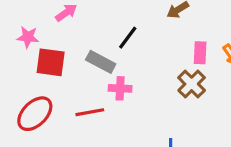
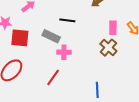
black line: (128, 38) -> (67, 20), turned 63
red line: (90, 112) -> (53, 77), moved, turned -42

